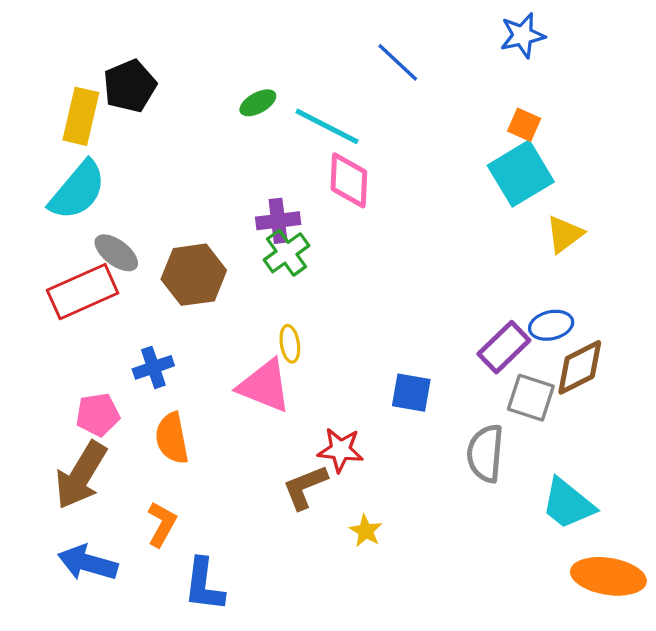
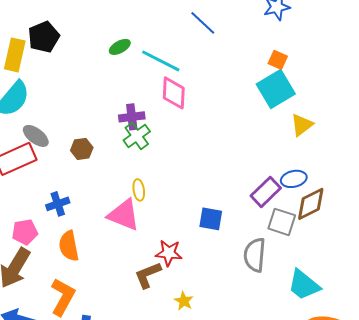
brown hexagon: (194, 275) -> (82, 149), size x0.6
orange L-shape: (162, 524) -> (63, 297), size x1.4

